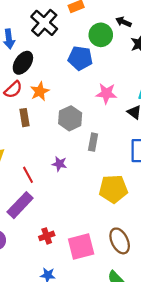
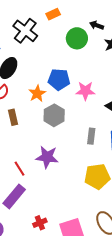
blue pentagon: (80, 58) -> (59, 80), moved
orange star: (40, 91) -> (37, 93), moved
gray rectangle: (93, 142) -> (91, 136), moved
purple star: (59, 164) -> (47, 157), size x1.6

